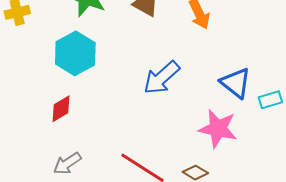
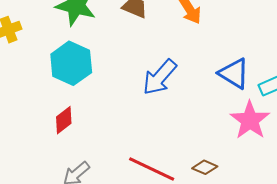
pink star: (218, 129) -> (250, 120), moved, turned 30

